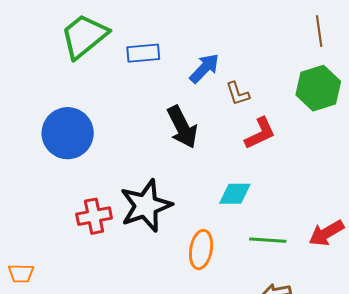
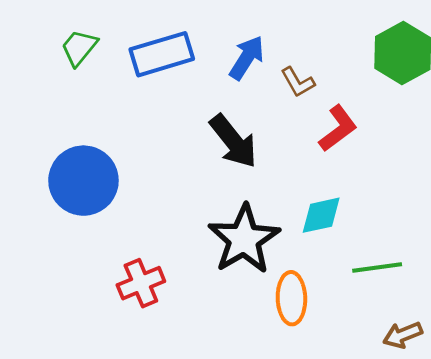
green trapezoid: (84, 36) -> (79, 48), size x0.6
blue rectangle: (143, 53) -> (162, 54), size x1.4
black star: (146, 206) -> (244, 239), moved

